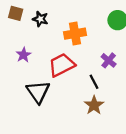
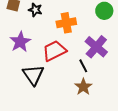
purple star: (24, 55) -> (20, 42), size x1.5
purple cross: (109, 60) -> (96, 47), size x1.6

